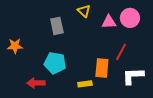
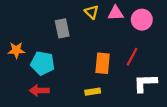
pink triangle: (109, 22) -> (116, 13), moved
cyan pentagon: (55, 63) -> (43, 63), moved
orange rectangle: (102, 68) -> (103, 63), moved

